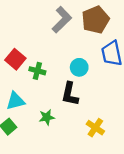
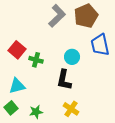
green star: (47, 117) -> (36, 112), moved
yellow cross: (95, 128) -> (71, 109), moved

